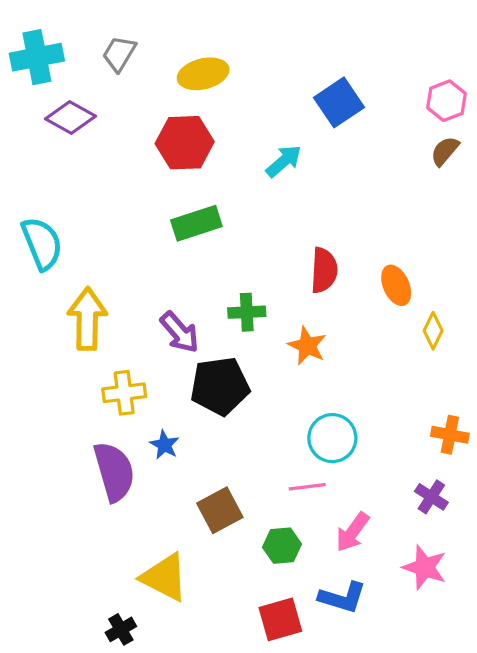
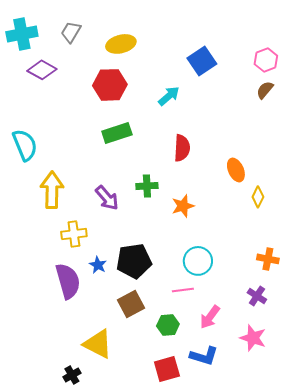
red semicircle: (324, 270) -> (182, 148), moved
orange star: (307, 346) -> (183, 206), turned 30
black pentagon: (220, 386) -> (134, 261), moved

